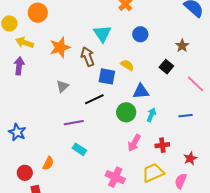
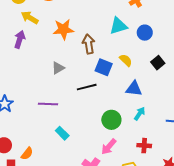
cyan triangle: (102, 34) -> (118, 26), moved, turned 36
black square: (166, 67) -> (158, 63), moved
green circle: (126, 112) -> (111, 120), moved
purple line: (74, 123) -> (48, 104), moved
pink arrow: (134, 143) -> (109, 147), moved
orange semicircle: (48, 163) -> (27, 154), moved

